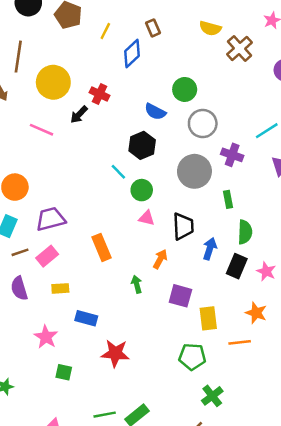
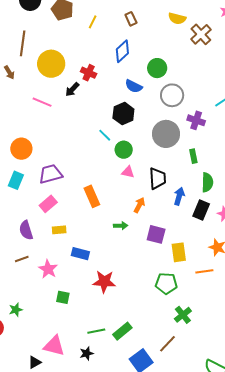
blue diamond: (132, 53) -> (122, 51), moved
brown line: (20, 252) -> (22, 259), moved
green arrow: (137, 284) -> (121, 226), turned 104

